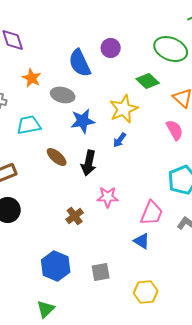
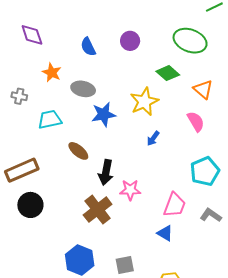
blue semicircle: (80, 63) -> (88, 47), moved, size x0.7
blue arrow: (120, 140) -> (153, 138), moved
black arrow: (89, 163) -> (106, 172), moved
brown cross: (75, 216) -> (98, 210), size x1.6

